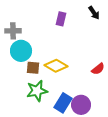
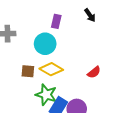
cyan circle: (21, 51) -> (45, 44), moved
green star: (37, 91) -> (46, 95), moved, turned 30

